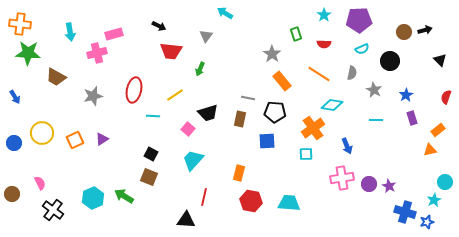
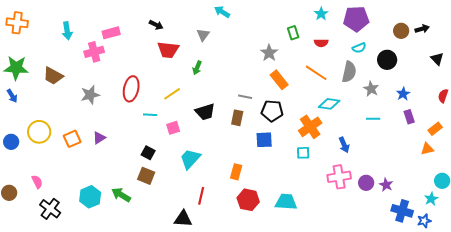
green star: (28, 53) -> (16, 68), moved
gray semicircle: (352, 73) -> (349, 72), size x1.5
pink square: (188, 129) -> (173, 128), moved, turned 32

